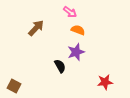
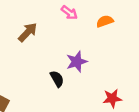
orange semicircle: (78, 30) -> (105, 21), moved, turned -40

